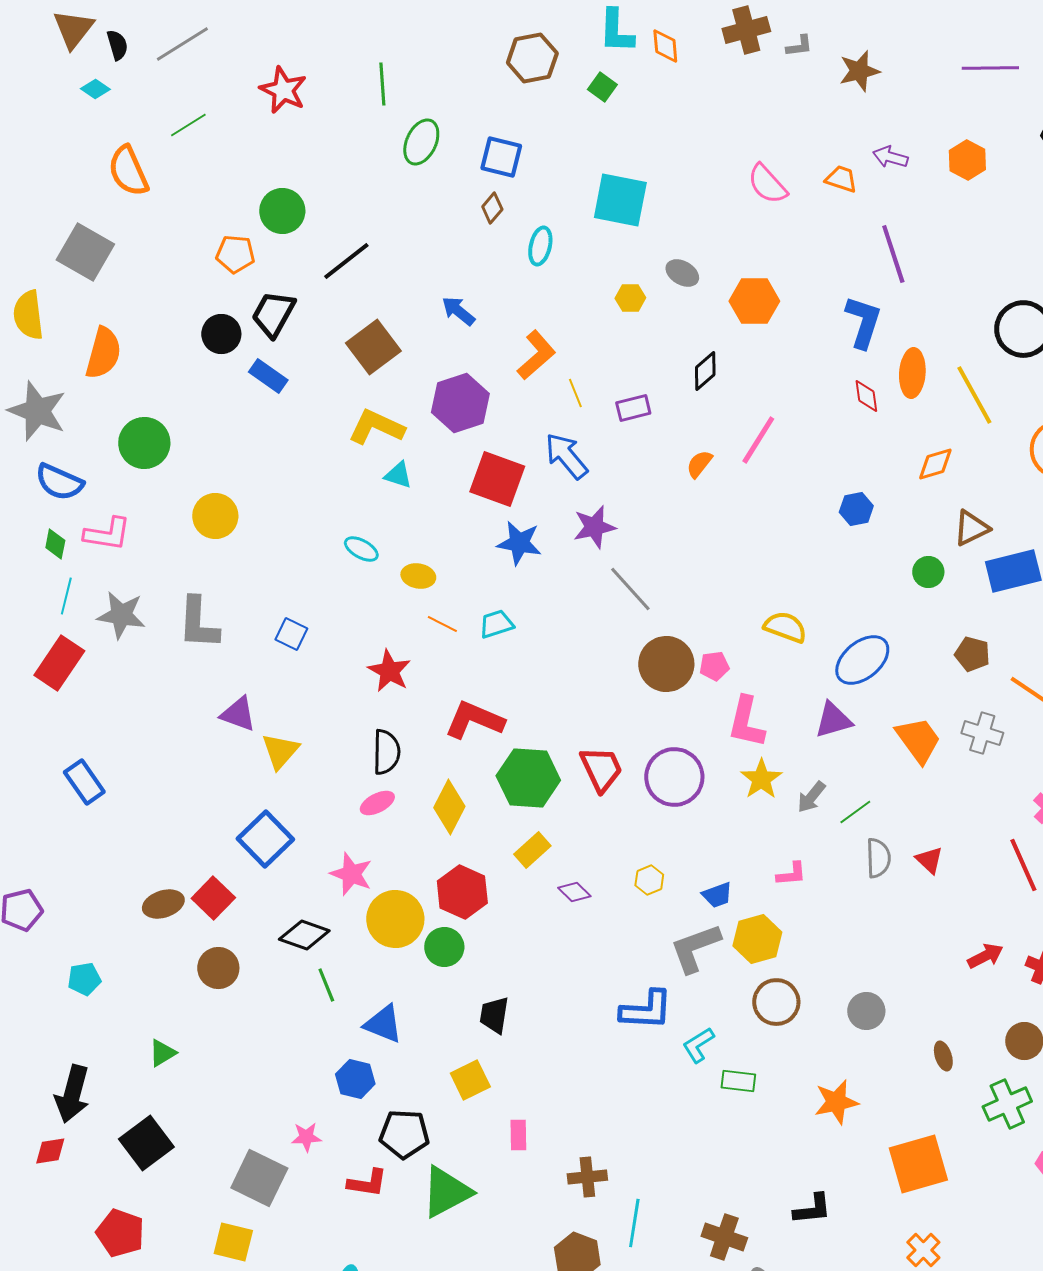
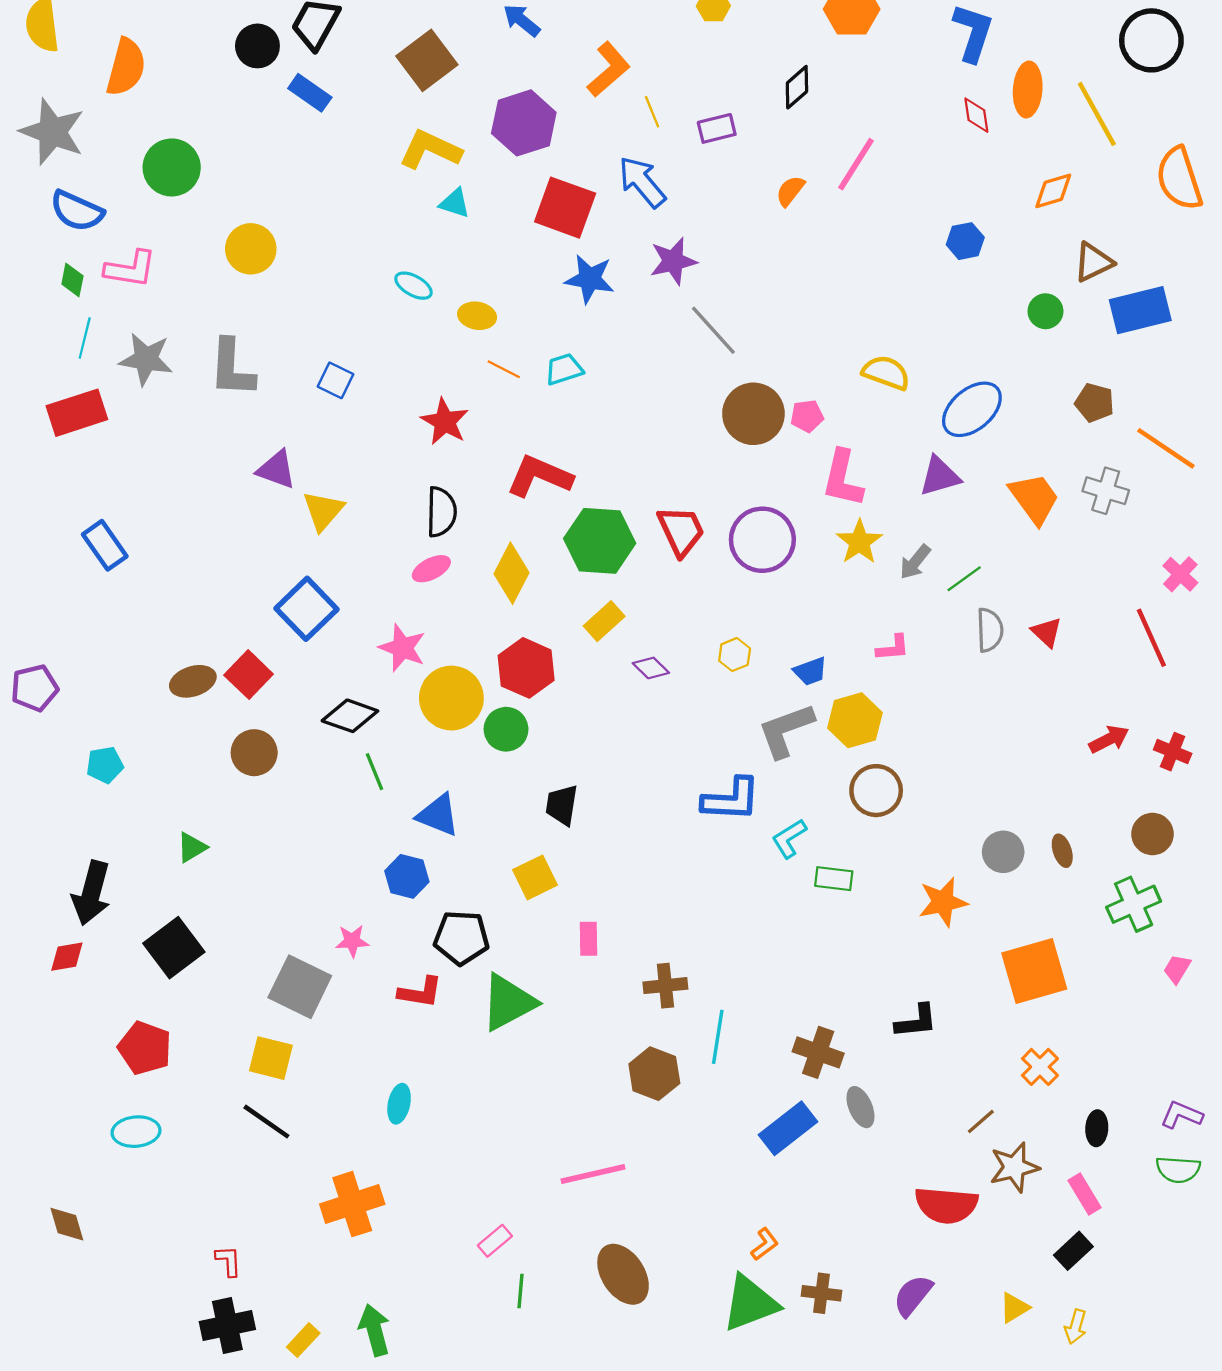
red rectangle: (59, 663) -> (77, 413), turned 38
gray circle: (866, 1011) -> (1003, 852), moved

